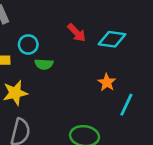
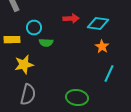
red arrow: (77, 33) -> (71, 19), turned -49
orange star: (107, 82) -> (102, 47), moved

